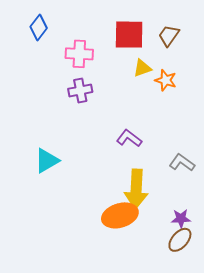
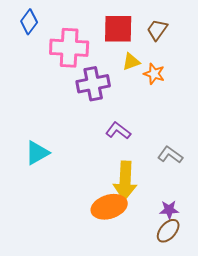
pink cross: (79, 54) -> (69, 48), size x1.4
purple cross: (80, 90) -> (93, 84), moved, size x1.4

